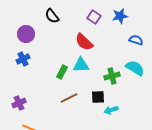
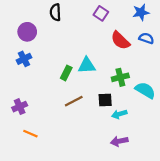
black semicircle: (52, 16) -> (55, 12), turned 35
blue star: (120, 16) -> (141, 12), moved
red semicircle: (84, 42) -> (120, 40), moved
cyan semicircle: (135, 68) -> (145, 90), moved

